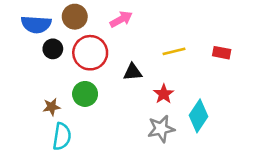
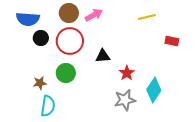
brown circle: (75, 17) -> (69, 13), moved
yellow line: (174, 51) -> (147, 17), moved

